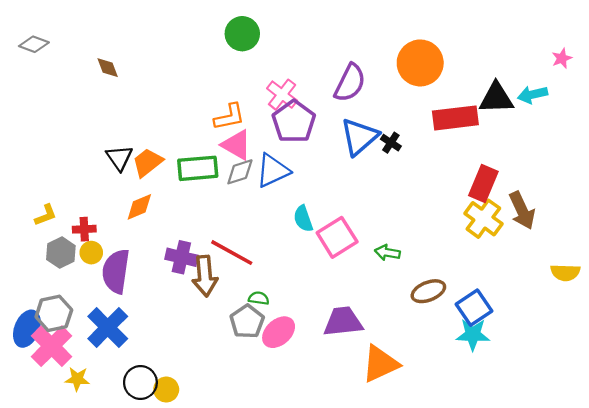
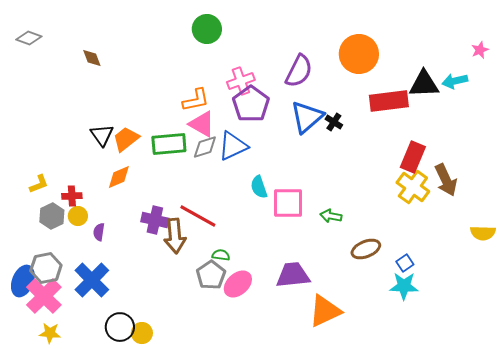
pink cross: (282, 95) -> (241, 81), turned 32
pink square: (337, 237) -> (288, 203), turned 32
purple semicircle: (116, 271) -> (99, 232), size x0.5
blue square: (474, 308) -> (405, 263), size x0.6
yellow star: (77, 379) -> (50, 333), moved

